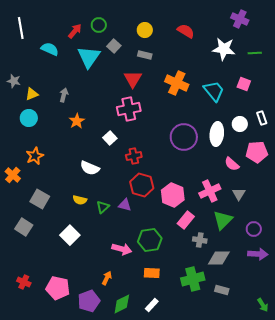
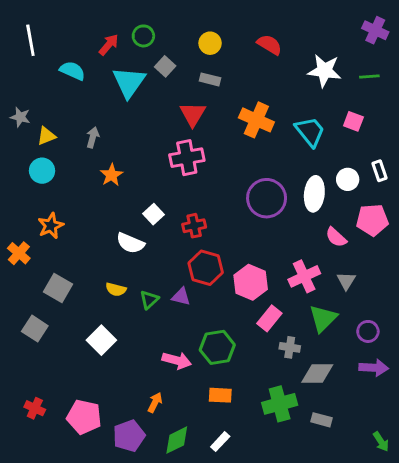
purple cross: (240, 19) -> (375, 30), moved
white square: (110, 138) -> (154, 214), moved

